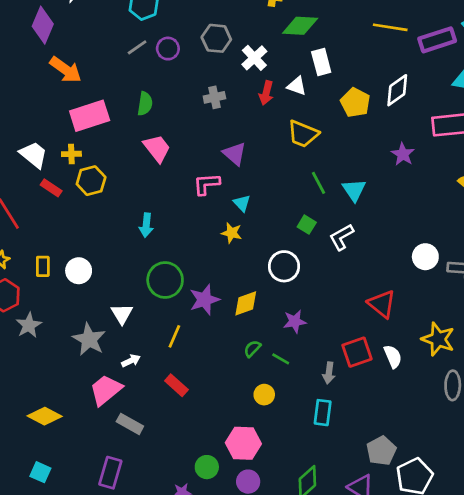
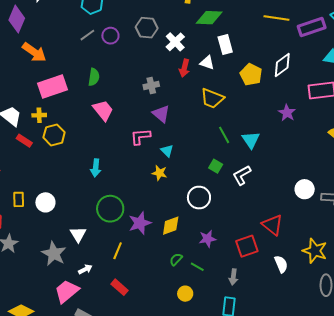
gray cross: (214, 97) -> (151, 85), moved
red square: (357, 352) -> (247, 246), moved

